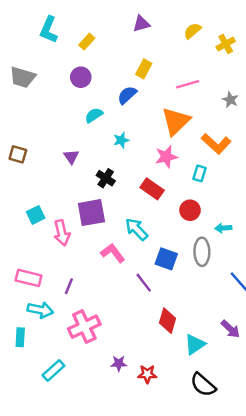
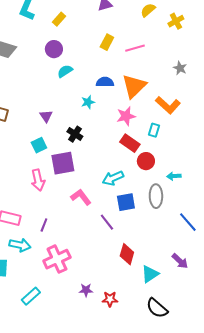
pink line: (188, 84) -> (135, 48), moved
blue semicircle: (127, 95) -> (105, 82), moved, turned 42
cyan semicircle: (94, 115) -> (65, 71), moved
red rectangle: (152, 189) -> (130, 143), moved
cyan square: (36, 215) -> (39, 145), moved
cyan arrow: (137, 229) -> (113, 178), moved, turned -70
blue square: (166, 259) -> (126, 202), turned -30

